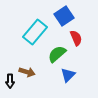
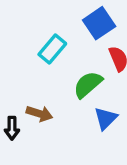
cyan rectangle: (35, 32) -> (52, 49), size x0.7

